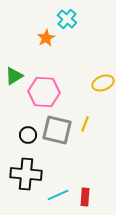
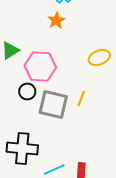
orange star: (46, 38) -> (56, 21), moved
black circle: (28, 135) -> (27, 92), moved

